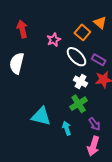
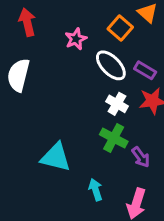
green cross: (79, 104) -> (114, 138), turned -30
purple arrow: (94, 124) -> (141, 157), moved
cyan arrow: (67, 128) -> (96, 190), moved

